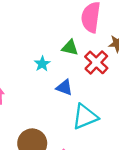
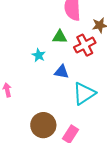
red cross: (96, 62) -> (85, 45), turned 30

